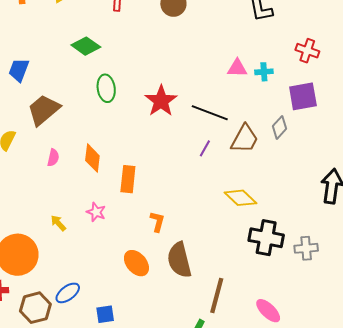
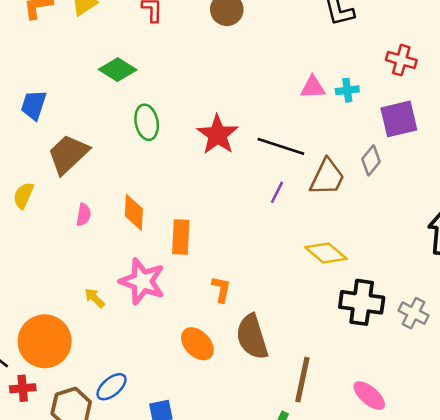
pink star: (96, 212) -> (142, 281), size x1.8
gray cross: (306, 248) -> (413, 313), turned 35

